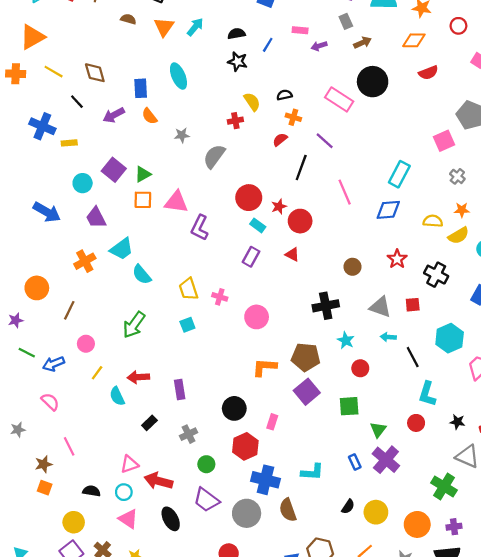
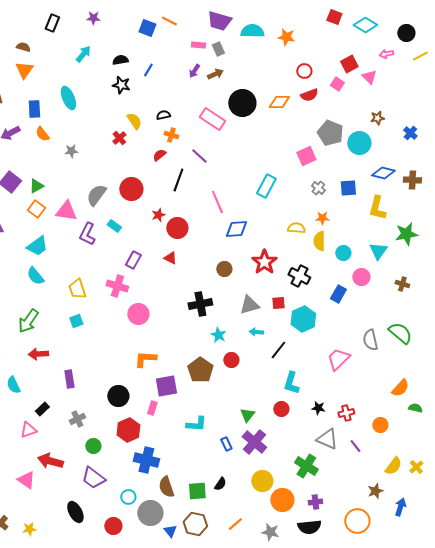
red circle: (458, 26) -> (304, 71), moved
orange triangle: (164, 27) -> (24, 70), moved
pink rectangle: (300, 30) -> (198, 45), moved
orange diamond: (414, 40) -> (279, 102), moved
brown arrow: (363, 43) -> (215, 74), moved
purple arrow: (319, 46) -> (194, 71), turned -40
red semicircle: (428, 73) -> (309, 95), moved
red cross: (235, 121) -> (119, 138), turned -32
gray semicircle: (214, 156) -> (96, 195), moved
red circle: (249, 198) -> (131, 189), moved
orange square: (143, 200) -> (36, 209), turned 36
blue diamond: (388, 210) -> (236, 229), moved
cyan rectangle: (258, 225) -> (114, 226), moved
yellow semicircle: (458, 236) -> (319, 241), turned 120
cyan trapezoid: (122, 249) -> (37, 246), moved
red star: (397, 259) -> (264, 262), size x1.4
pink cross: (220, 297) -> (117, 286), moved, size x1.5
gray triangle: (380, 307) -> (249, 305), turned -35
cyan hexagon: (450, 338) -> (303, 319), moved
brown pentagon: (306, 357) -> (200, 370), moved, turned 30
black line: (413, 357) -> (278, 350), turned 66
red arrow: (138, 377) -> (38, 354), moved
purple square: (307, 392) -> (166, 386), moved, turned 30
green square: (349, 406) -> (197, 491), moved
pink triangle: (129, 464) -> (28, 430), moved
cyan L-shape: (312, 472) -> (196, 424), moved
cyan circle: (124, 492) -> (128, 497), moved
yellow circle: (376, 512) -> (262, 481), moved
gray circle: (247, 513) -> (150, 513), moved
pink triangle: (128, 519) -> (26, 480), moved
black ellipse: (171, 519) -> (75, 512), moved

